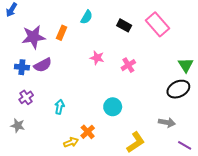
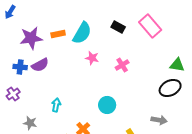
cyan semicircle: (87, 17) -> (82, 33), moved, size x1.6
orange rectangle: (62, 33) -> (58, 34), turned 56
green triangle: (186, 65) -> (177, 65), turned -49
purple cross: (26, 97) -> (13, 94), moved
gray star: (18, 126) -> (30, 123), moved

